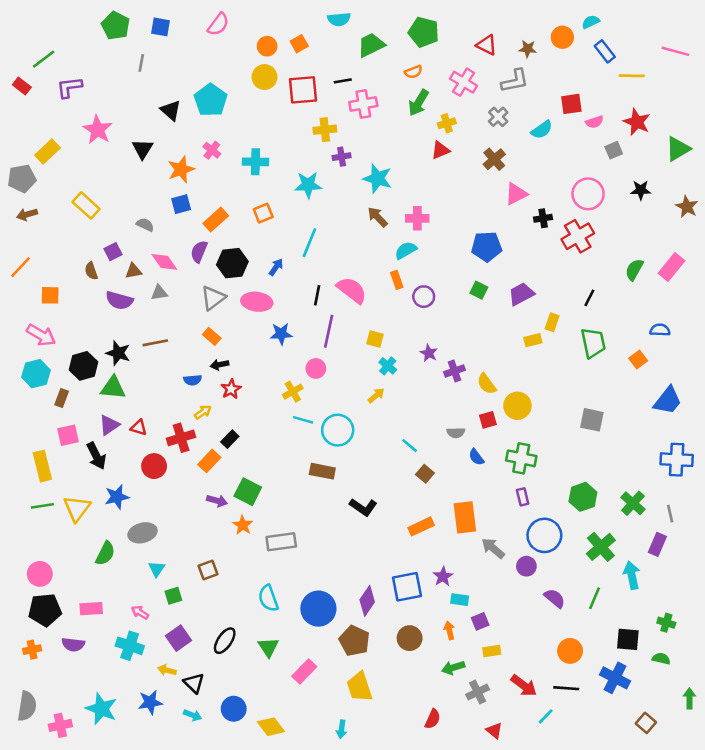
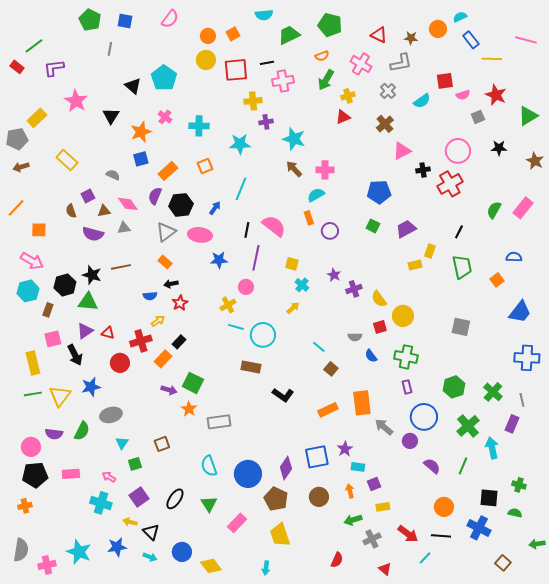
purple semicircle: (73, 645) -> (54, 434), moved
green arrow: (689, 698) -> (537, 544), turned -98

